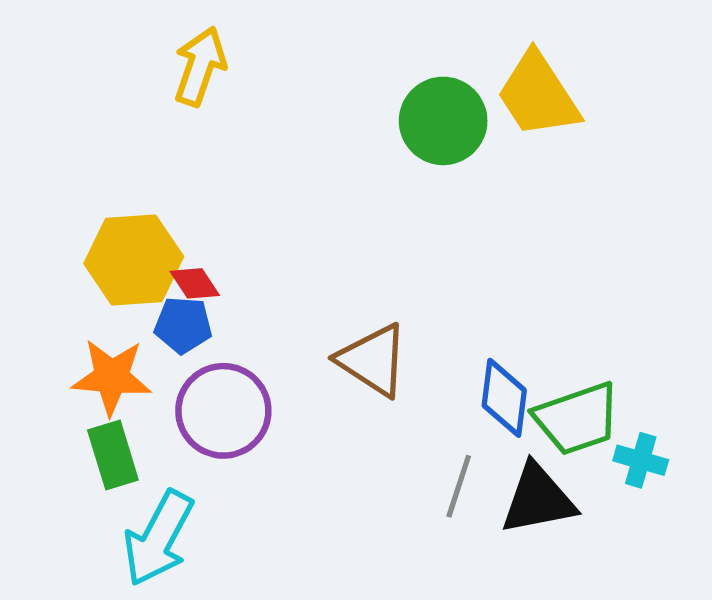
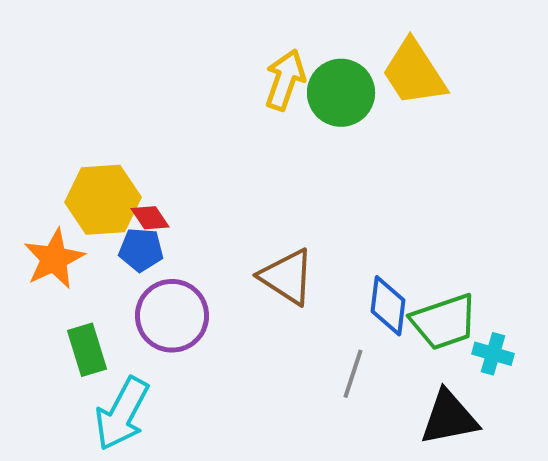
yellow arrow: (200, 66) -> (285, 80), moved
orange star: (112, 377) -> (54, 259), moved, turned -30
black triangle: (538, 499) -> (449, 418), moved

